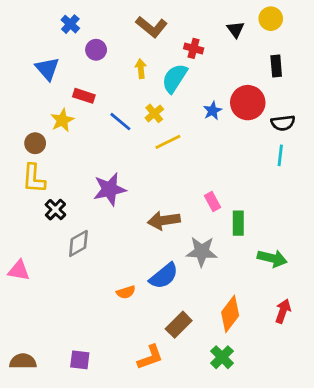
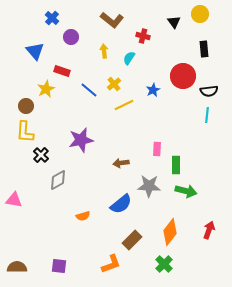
cyan semicircle: (175, 78) -> (129, 58), size x0.6
blue star: (213, 111) -> (153, 90), moved
pink rectangle: (213, 201) -> (157, 149), turned 32
brown arrow: (164, 220) -> (121, 163), size x0.7
green arrow: (272, 258) -> (186, 191), moved
orange semicircle: (126, 292) -> (83, 216), moved

